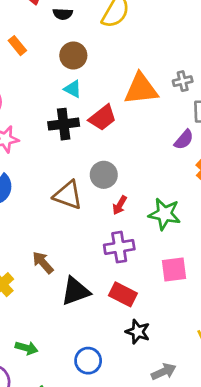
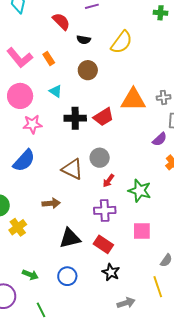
cyan triangle: (73, 89) -> (56, 91), moved
brown arrow: (43, 263) -> (51, 203), moved, turned 120
blue circle: (88, 361) -> (67, 276), moved

